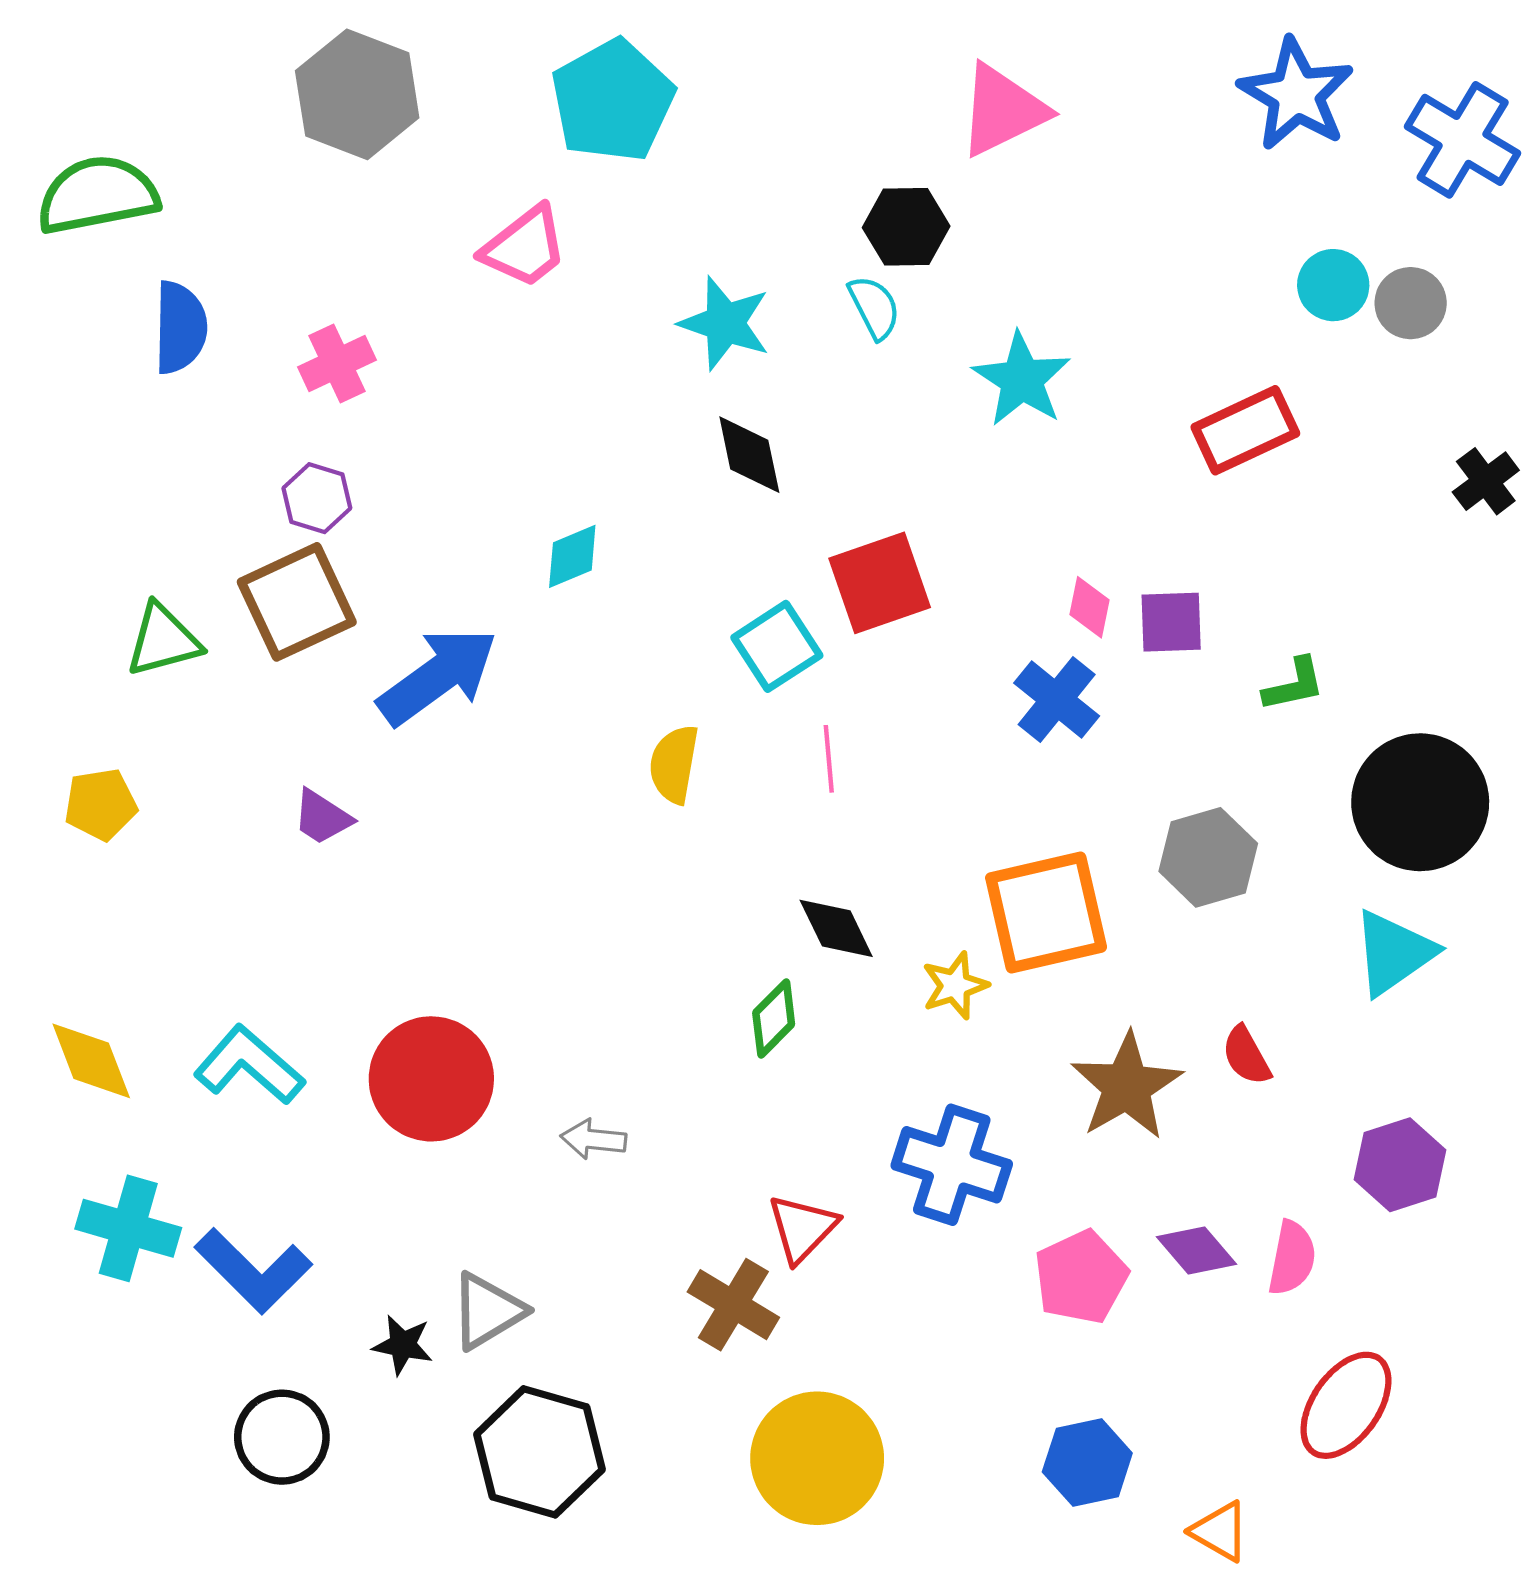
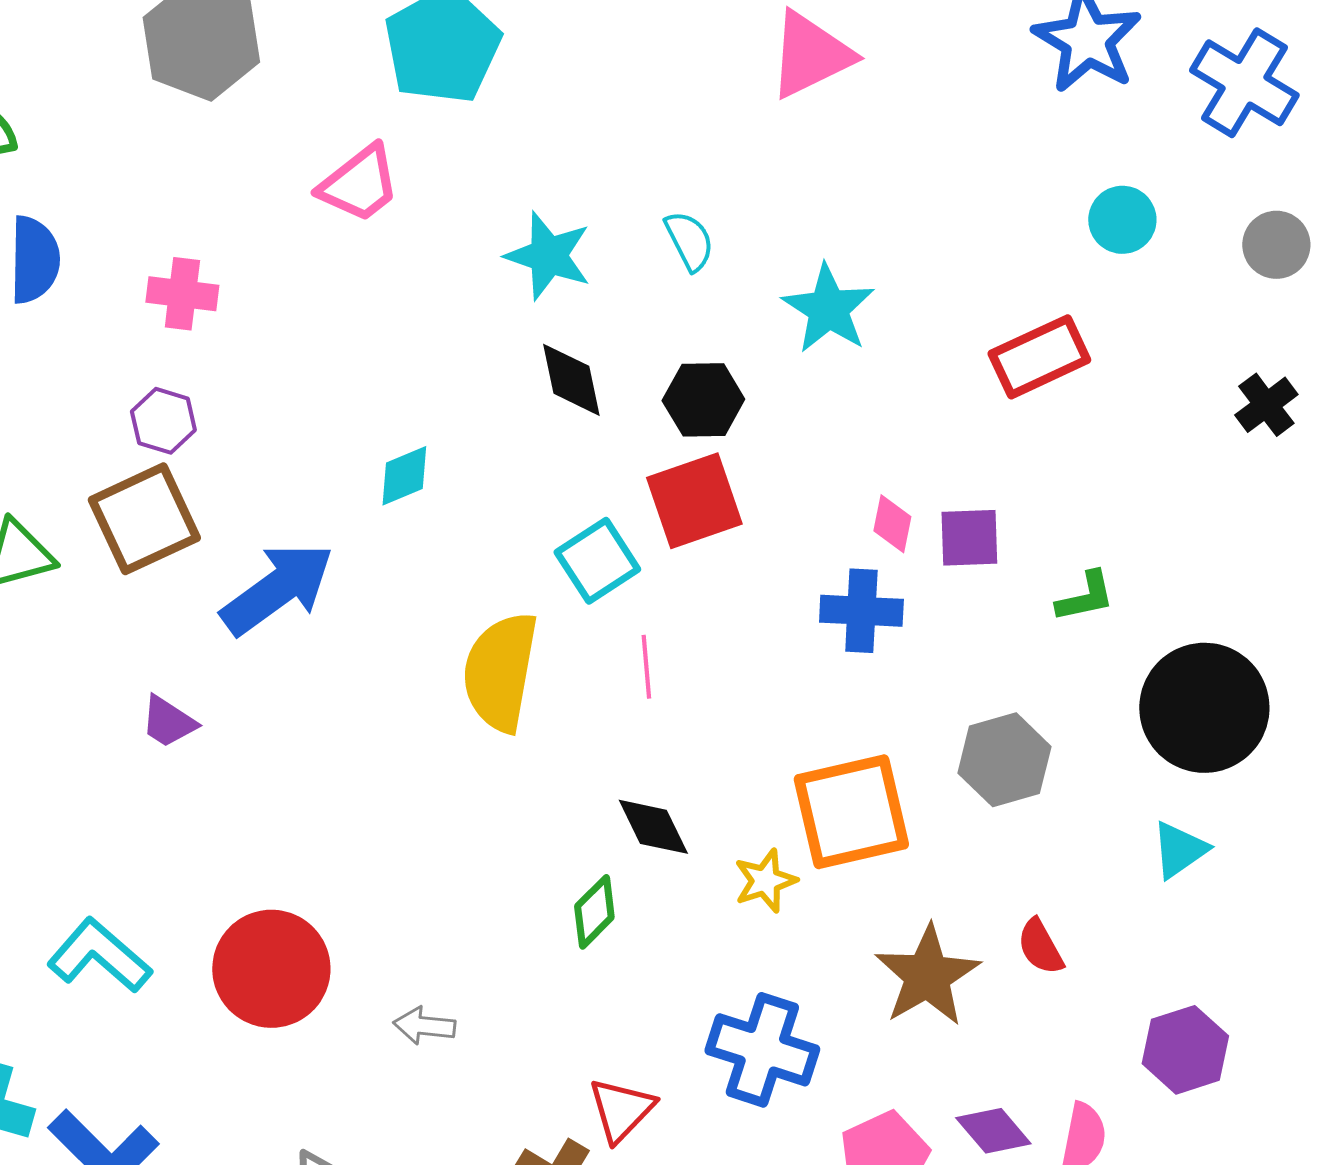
black hexagon: (906, 227) -> (703, 400), moved
gray circle: (1411, 303) -> (1276, 245), moved
pink cross: (337, 364) -> (182, 294), turned 32
blue cross: (1057, 699) -> (861, 611), turned -36
yellow semicircle: (674, 764) -> (500, 672), size x1.6
cyan triangle: (1394, 953) -> (1179, 850), size x0.7

